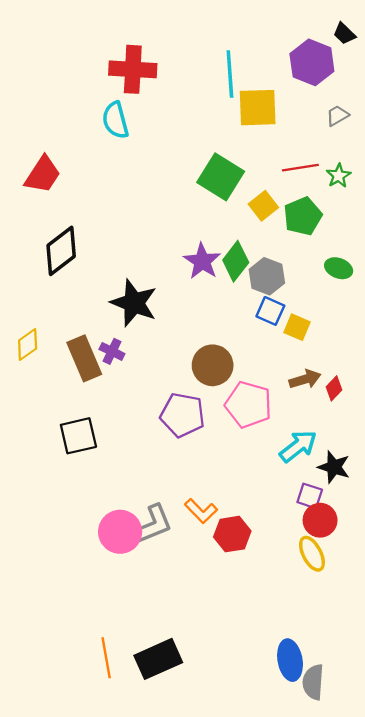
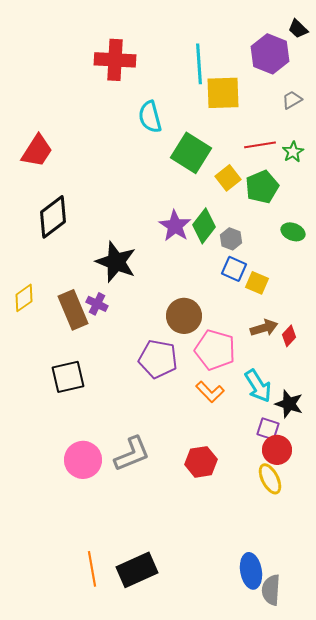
cyan semicircle: (115, 120) -> (150, 117), moved
gray hexagon: (267, 276) -> (231, 239), size x0.7
cyan arrow: (298, 446) -> (258, 386), turned 96
orange L-shape: (201, 511) -> (210, 392), moved
pink circle: (120, 532) -> (83, 460), moved

